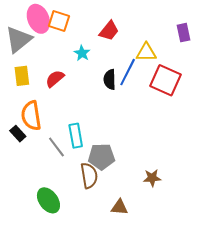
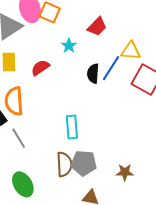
cyan rectangle: (76, 136) -> (72, 127), moved
gray line: (56, 147) -> (19, 138), moved
gray pentagon: (101, 157) -> (84, 163), moved

